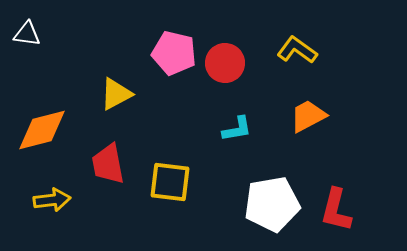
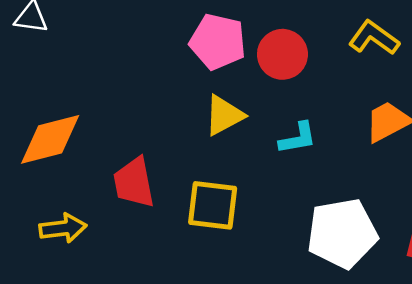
yellow triangle: (116, 94) -> (224, 115), moved

